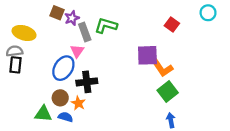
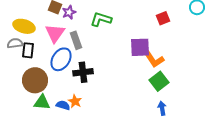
red square: (172, 24) -> (163, 18), turned 32
gray rectangle: (85, 32) -> (76, 40), moved
pink triangle: (77, 51) -> (55, 33), moved, size x1.5
black rectangle: (16, 65) -> (28, 50), moved
brown circle: (60, 98) -> (35, 80), moved, size x1.6
orange star: (78, 103) -> (75, 101), moved

